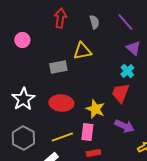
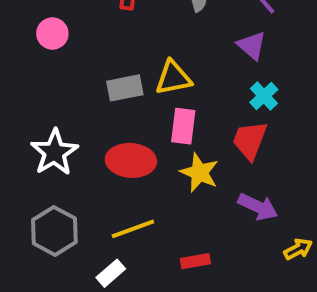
purple triangle: (133, 48) -> (252, 46), moved
yellow triangle: (82, 51) -> (173, 78), moved
pink rectangle: (87, 132) -> (183, 126), moved

